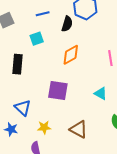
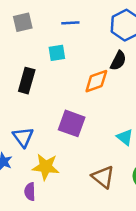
black semicircle: (67, 24) -> (118, 61), moved
yellow star: (44, 127) -> (46, 167), size x1.5
brown triangle: (79, 129) -> (103, 177), moved

